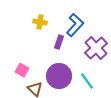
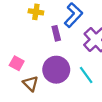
purple rectangle: (59, 42) -> (56, 33), turned -32

